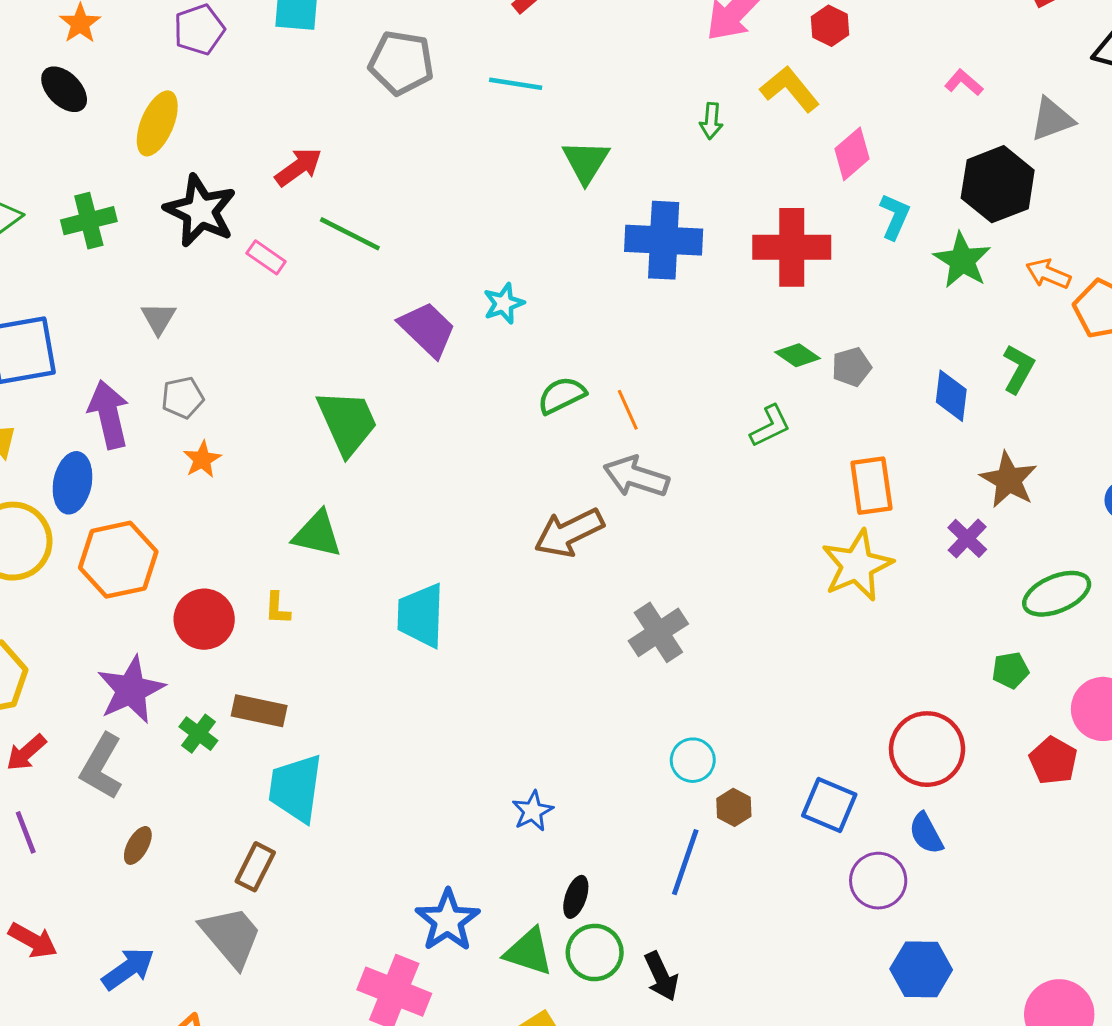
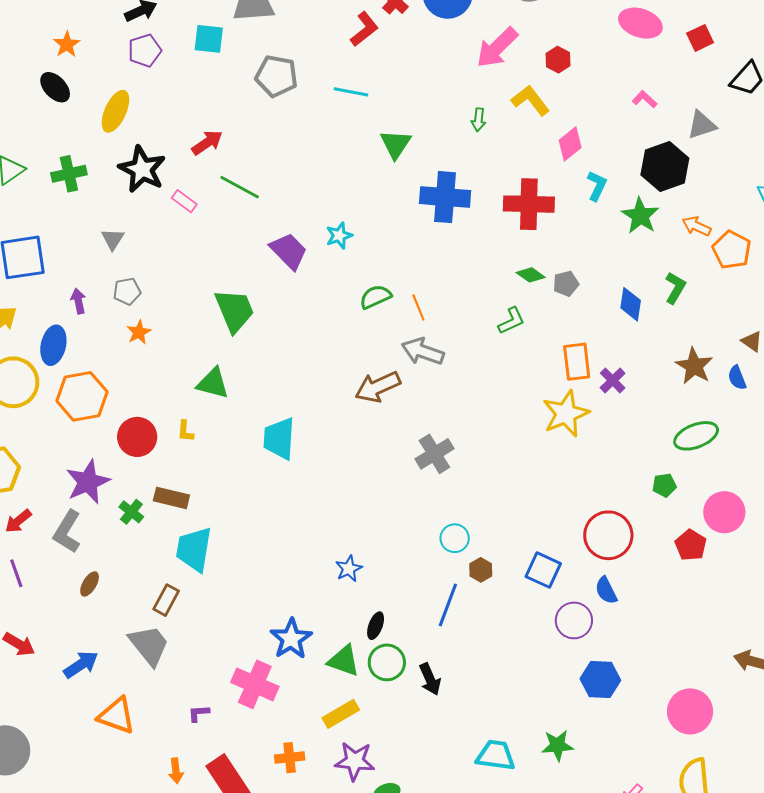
purple arrow: (109, 414) -> (78, 301), size x0.6
brown star: (1009, 480) -> (694, 366), moved
purple cross: (967, 538) -> (613, 380), moved

